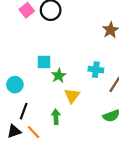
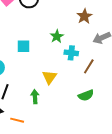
green star: (59, 76) -> (57, 36), moved
orange line: (34, 132) -> (17, 120), moved, turned -32

